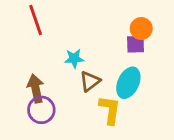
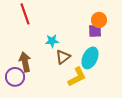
purple circle: (41, 110) -> (15, 77), moved
yellow L-shape: (110, 110) -> (77, 77), turned 55

